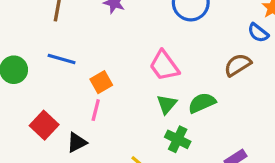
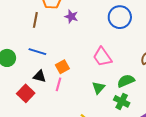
green triangle: (167, 104) -> (99, 88), moved
green cross: (178, 139) -> (122, 101), moved
black triangle: (77, 142) -> (40, 76), moved, turned 40

